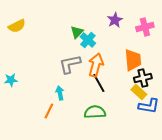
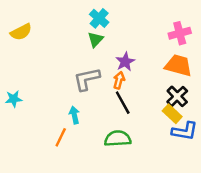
purple star: (115, 20) -> (125, 62), moved
cyan cross: (88, 40) -> (99, 18), moved
orange trapezoid: (133, 60) -> (178, 65), moved, turned -70
orange arrow: (96, 65) -> (119, 80), size x0.6
black cross: (143, 78) -> (177, 96), turned -30

